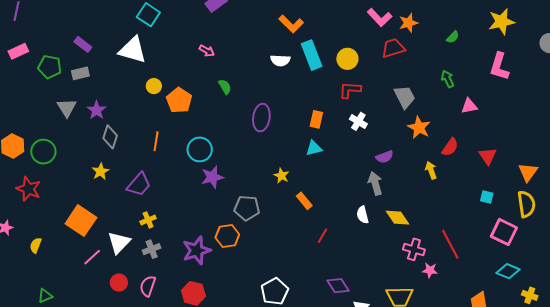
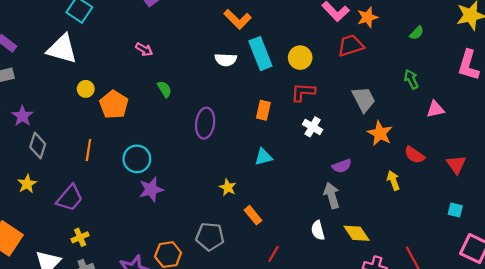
orange rectangle: (316, 119) -> (263, 110), moved
red semicircle: (450, 147) -> (414, 155), turned 90
gray pentagon: (247, 208) -> (210, 237), moved

